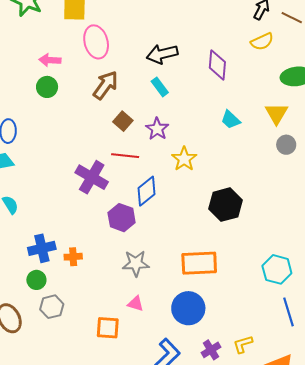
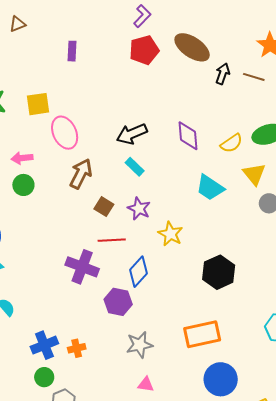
yellow semicircle: (262, 42) -> (231, 143), moved
cyan trapezoid: (231, 120) -> (210, 188), size x1.4
blue circle: (188, 308) -> (221, 379), moved

